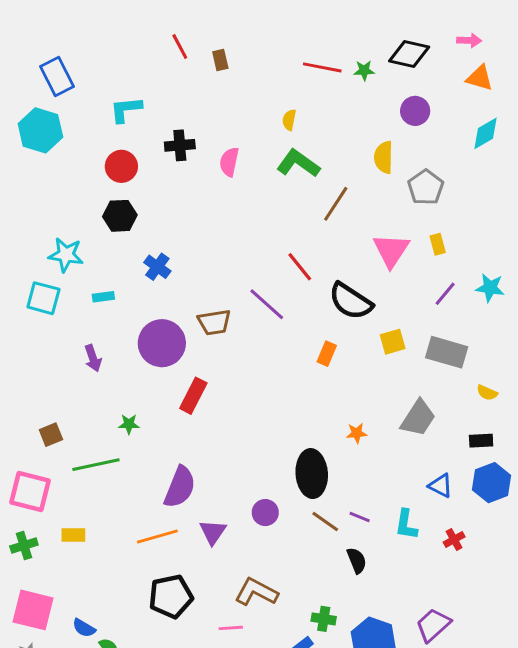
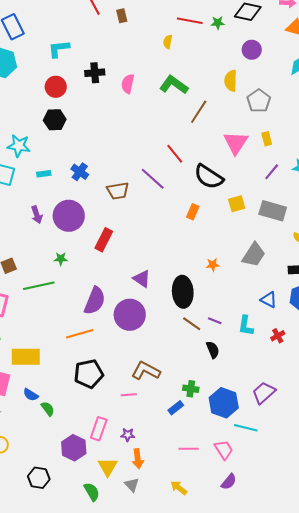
yellow semicircle: (289, 120) -> (168, 42), moved
blue cross: (157, 267) -> (80, 172), moved
purple circle: (162, 343) -> (69, 216), moved
purple circle: (265, 513) -> (130, 315), moved, size x1.8
purple triangle: (213, 532) -> (142, 279), moved, turned -30
yellow rectangle: (73, 535) -> (26, 357), moved, size x1.8

